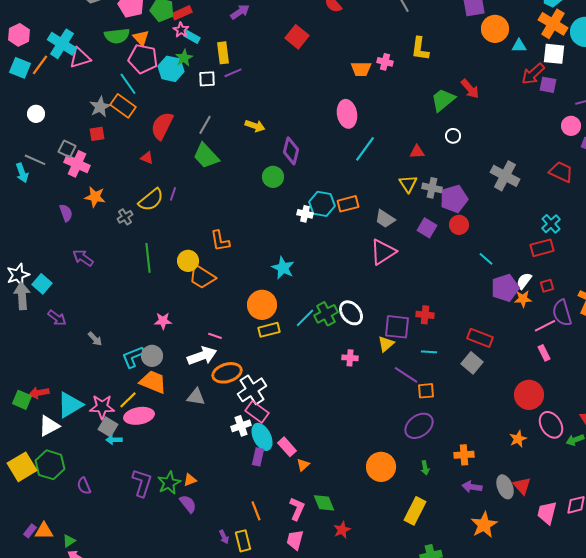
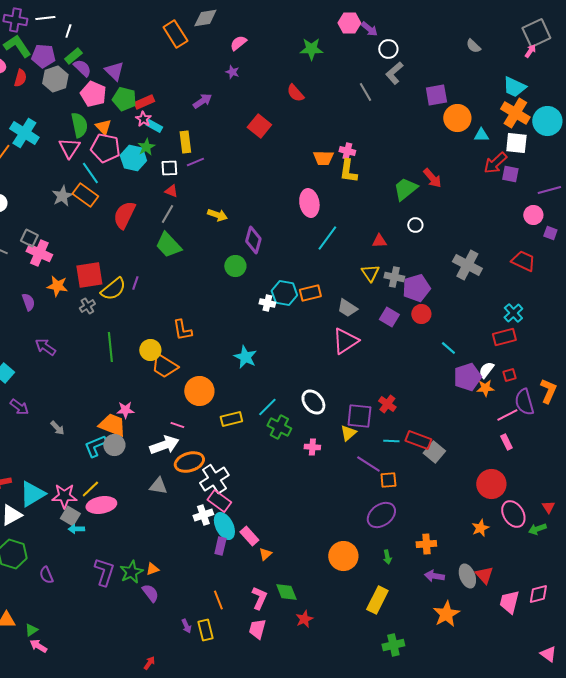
green semicircle: (117, 36) -> (79, 125), turned -95
yellow L-shape: (420, 49) -> (348, 171), moved
pink triangle: (80, 58) -> (69, 148), moved, turned -40
red square: (97, 134) -> (89, 275), moved, size x1.8
red triangle: (147, 158) -> (171, 191), moved
orange circle: (262, 305) -> (199, 391), moved
green cross: (326, 314) -> (279, 427), moved, turned -35
red cross: (425, 315) -> (387, 404), turned 30
red rectangle: (480, 338) -> (418, 440), moved
orange trapezoid: (153, 382) -> (112, 425), moved

